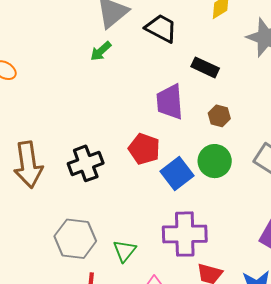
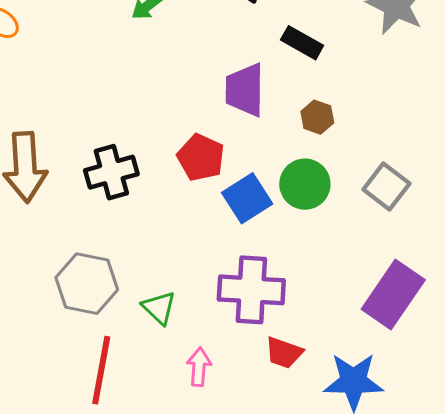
green triangle: (125, 251) -> (159, 308), turned -30

